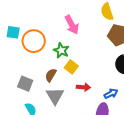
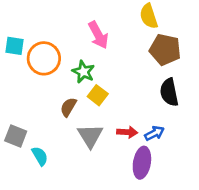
gray square: (25, 84) -> (16, 136), moved
red arrow: (83, 87) -> (127, 132), moved
gray triangle: (55, 96) -> (90, 136), moved

